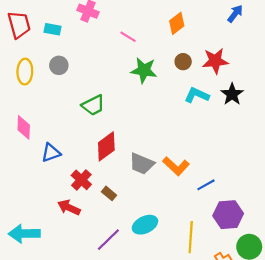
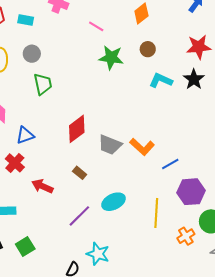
red star: (215, 61) -> (199, 47), moved
green trapezoid: (93, 105) -> (43, 84), moved, turned -75
red cross: (81, 180) -> (15, 163), moved

